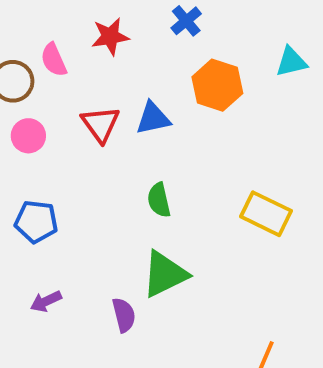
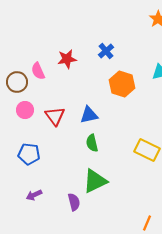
blue triangle: (153, 118) -> (89, 115), moved
red triangle: (100, 124) -> (55, 116), moved

